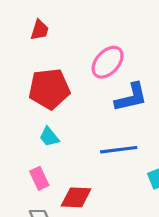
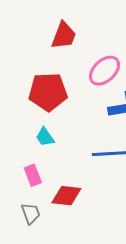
red trapezoid: (40, 30) -> (64, 36), moved, size x1.4

